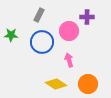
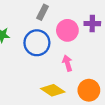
gray rectangle: (39, 15) -> (43, 12), moved
purple cross: (87, 17) -> (92, 24), moved

